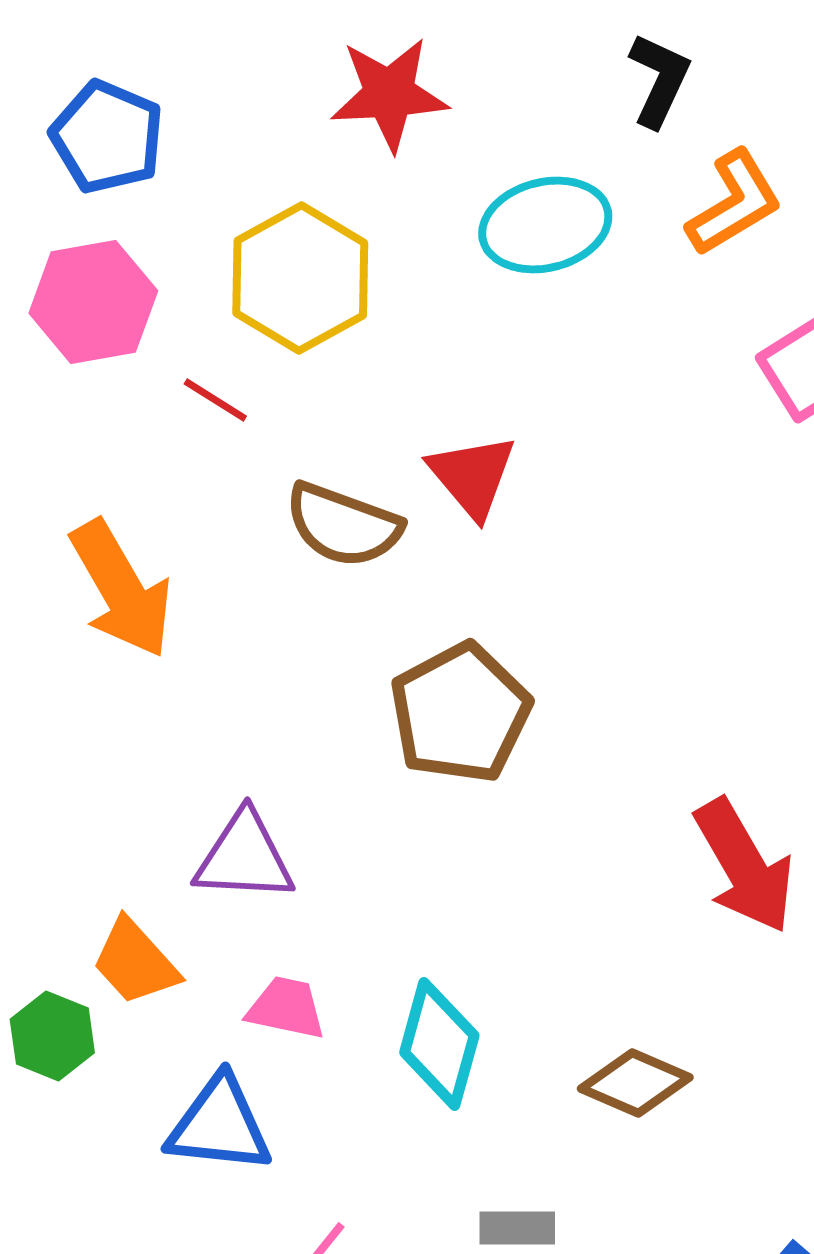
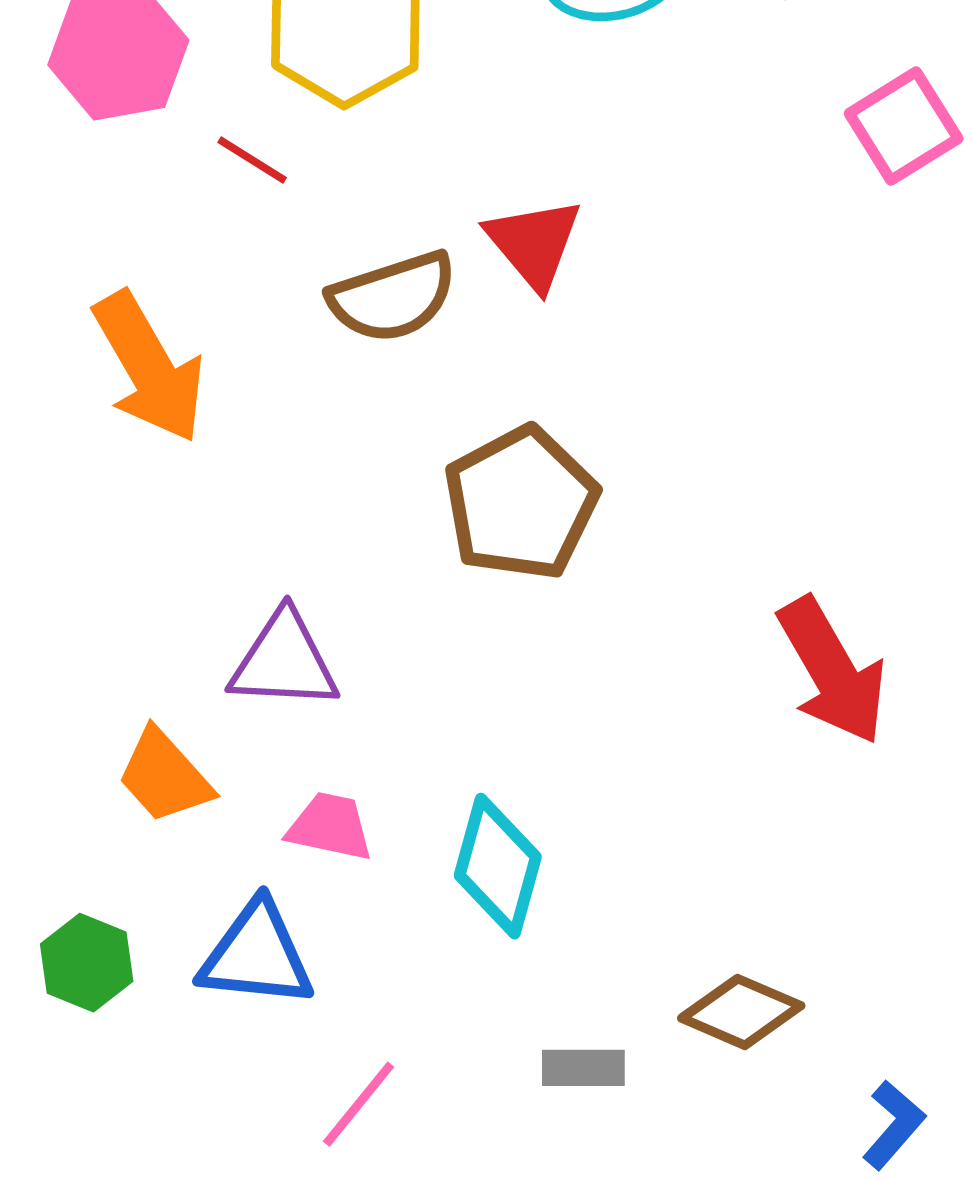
brown semicircle: (343, 525) -> (393, 297), turned -38
green hexagon: (52, 1036) -> (87, 963), moved
brown diamond: (635, 1083) -> (741, 1012), moved

